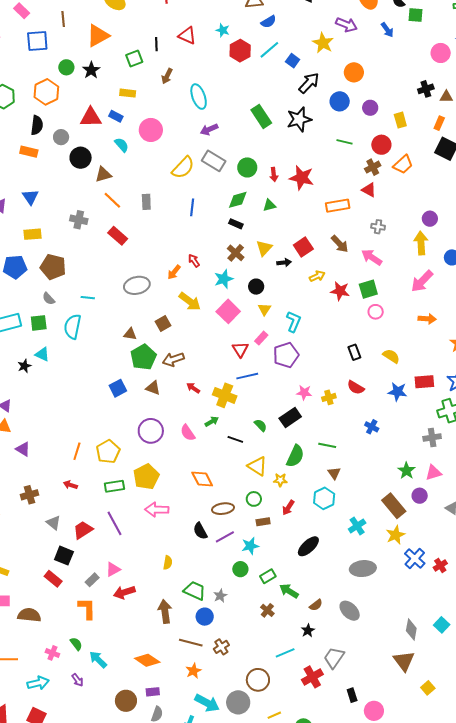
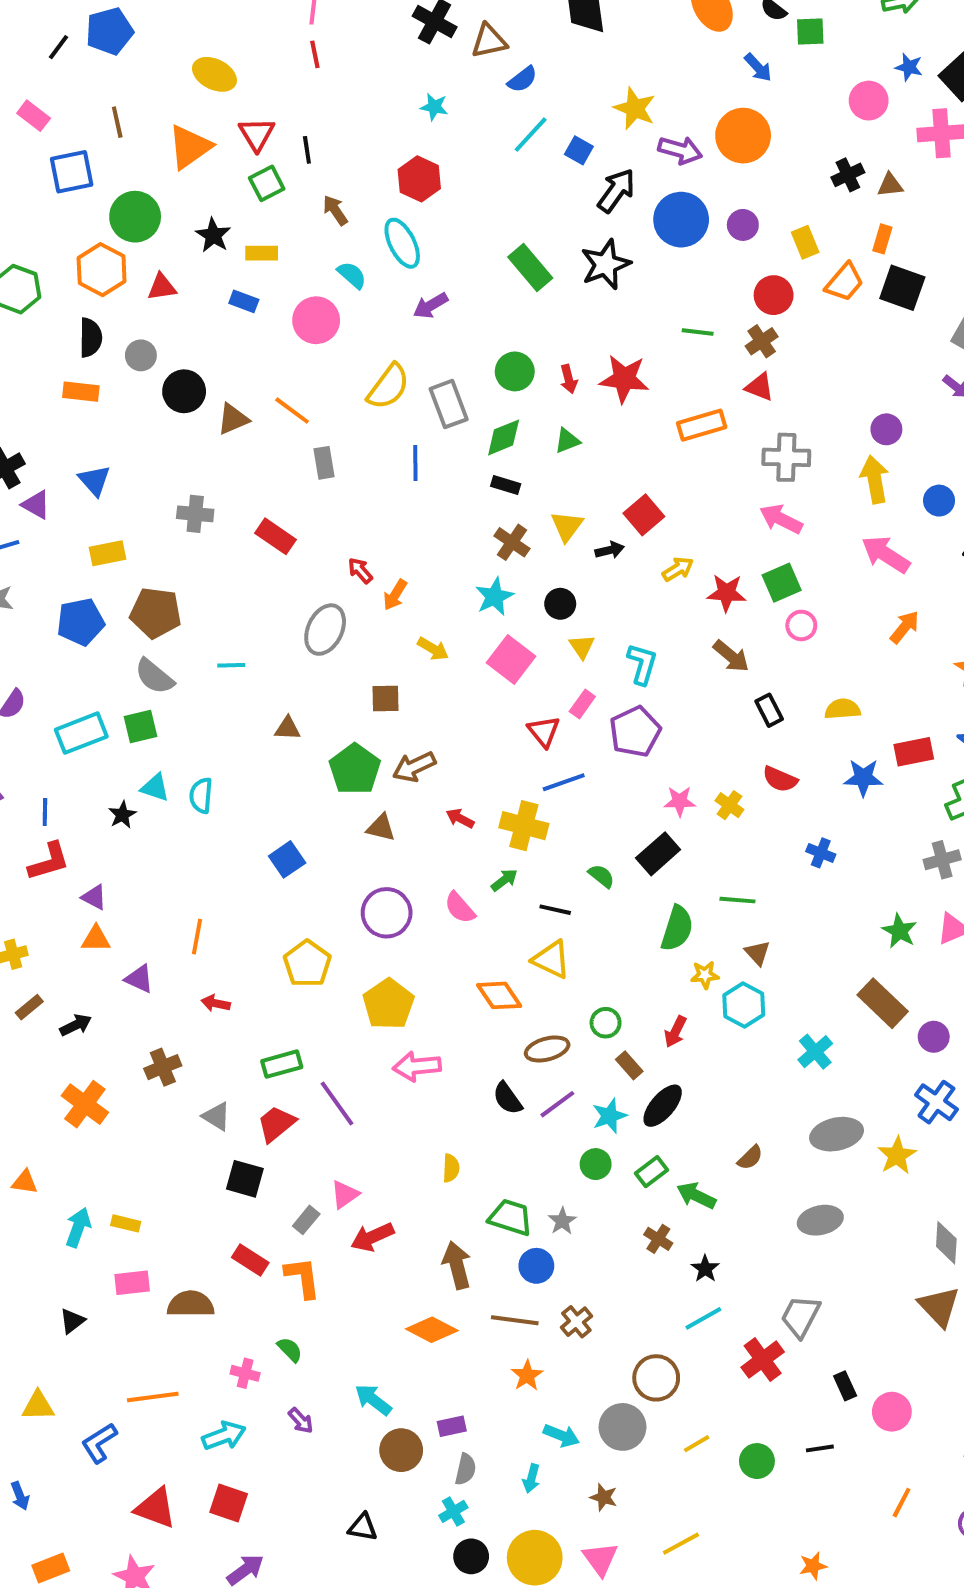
purple arrow: (346, 25) -> (680, 150), moved
red triangle: (187, 35) -> (257, 134), moved, turned 42
red hexagon: (240, 51) -> (419, 179), moved
green circle: (66, 67) -> (135, 217), size x1.6
black star: (91, 70) -> (213, 235), moved
orange circle: (354, 72) -> (743, 136), moved, size x1.4
brown arrow: (167, 76) -> (335, 210), turned 126
blue circle: (340, 101) -> (681, 220), size x1.4
red triangle: (91, 117) -> (162, 287), moved, size x0.7
green line: (345, 142) -> (698, 332), moved
cyan semicircle: (122, 145) -> (352, 275), moved
gray rectangle: (214, 161) -> (449, 404), moved, turned 45
orange trapezoid: (403, 164) -> (844, 282), moved
orange line: (112, 200) -> (292, 411), moved
gray cross: (378, 227) -> (786, 457), size x1.6
brown arrow: (340, 244) -> (731, 656), moved
red arrow: (194, 261) -> (360, 570), moved
pink arrow: (422, 281) -> (886, 554), turned 85
gray ellipse: (137, 285) -> (325, 630), turned -45
gray semicircle: (49, 299) -> (154, 676), size x1.5
yellow arrow: (190, 301) -> (433, 649), size x0.7
orange arrow: (427, 319) -> (905, 627), turned -48
brown square: (163, 323) -> (386, 698), turned 35
cyan semicircle: (73, 327) -> (201, 796), moved, size x0.7
brown triangle: (130, 334) -> (288, 728), moved
yellow semicircle: (391, 356) -> (843, 709), turned -30
blue square: (118, 388) -> (287, 859), moved
yellow cross: (329, 397) -> (729, 805), turned -32
orange line: (77, 451) -> (197, 937), moved
yellow triangle: (257, 466) -> (551, 959), moved
yellow star: (280, 480) -> (705, 975), moved
red arrow: (70, 485) -> (216, 1003), moved
green rectangle: (114, 486) -> (282, 1064), moved
purple circle: (420, 496) -> (934, 1037), moved
brown rectangle: (263, 522) -> (629, 1065), turned 64
yellow star: (395, 535) -> (897, 1155), moved
black ellipse: (308, 546) -> (663, 1106), moved
red rectangle: (53, 579) -> (250, 1260), moved
brown semicircle: (316, 605) -> (750, 1158), moved
gray ellipse: (350, 611) -> (820, 1220), turned -50
black star: (308, 631) -> (705, 1269), moved
cyan arrow: (98, 659) -> (373, 1400), moved
orange diamond: (147, 660) -> (432, 1330), moved
cyan arrow: (207, 703) -> (561, 1435), size x0.7

